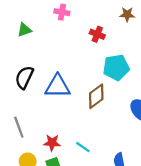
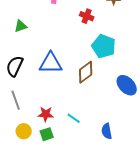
green triangle: (24, 30) -> (21, 26), moved
cyan pentagon: (116, 67) -> (104, 46), turned 30
black semicircle: (24, 77) -> (15, 66), moved

